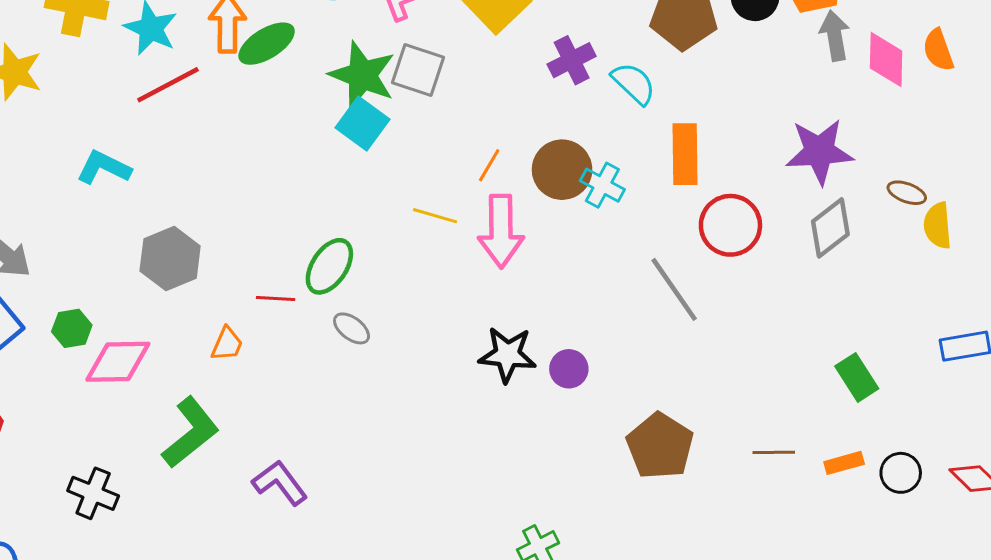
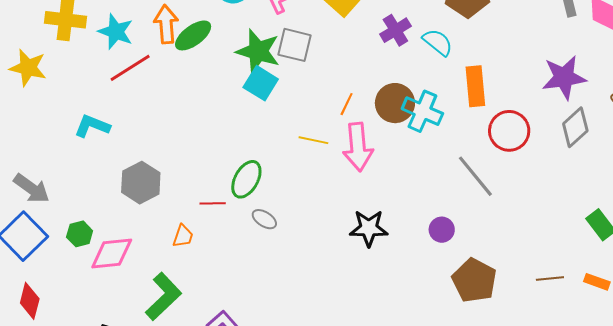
cyan cross: (602, 185) -> (422, 111), size x1.4
purple circle: (569, 369) -> (442, 230), moved
orange rectangle: (844, 463) -> (597, 282), turned 40

